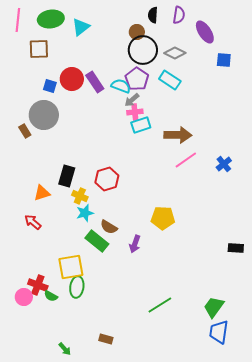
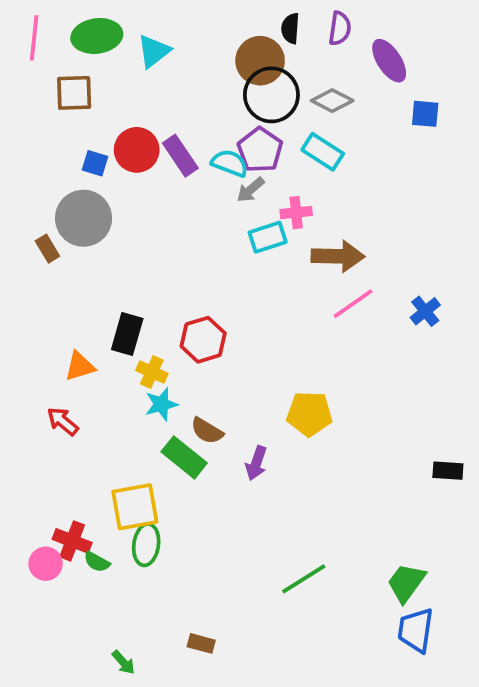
brown circle: (137, 32) -> (260, 61), size x1.6
pink cross: (135, 112) -> (296, 213), moved

